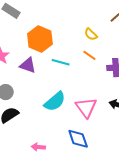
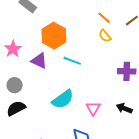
orange line: (89, 55) -> (104, 18), moved
pink triangle: (86, 108) -> (93, 108), size x0.7

